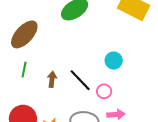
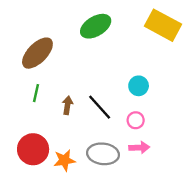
pink circle: (104, 91) -> (136, 120), moved

